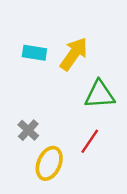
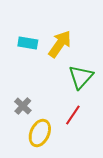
green triangle: (100, 95) -> (81, 77), turned -44

